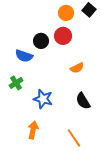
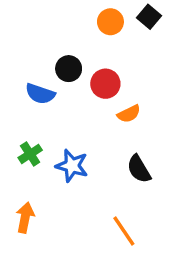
red circle: (63, 36) -> (105, 84), moved
green cross: (16, 83) -> (30, 154), moved
orange arrow: (33, 130) -> (25, 218), moved

